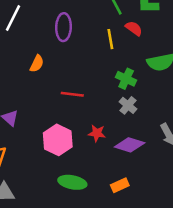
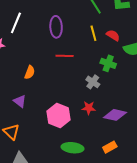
red semicircle: (134, 28) -> (113, 35), moved
orange semicircle: (37, 64) -> (30, 72), moved
red line: (72, 94) -> (65, 56), moved
gray cross: (128, 105) -> (93, 82), moved

